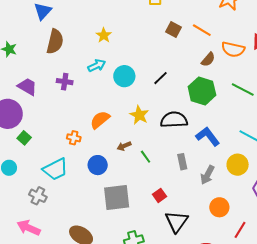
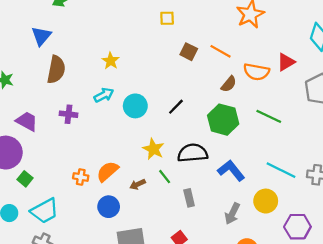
orange semicircle: (100, 120) -> (108, 171), moved
green line: (146, 157) -> (165, 177), moved
gray rectangle: (182, 162) -> (189, 198), moved
cyan trapezoid: (55, 169) -> (45, 211), moved

